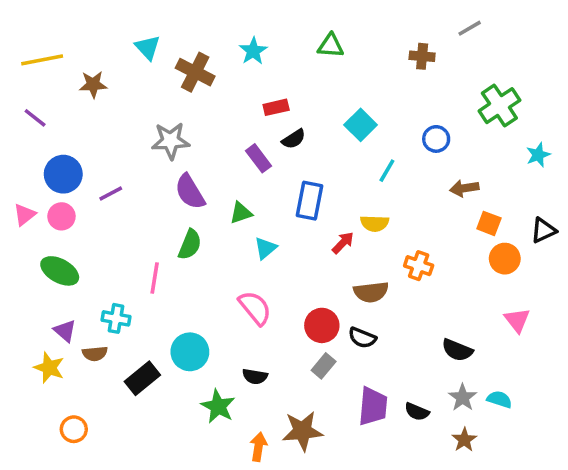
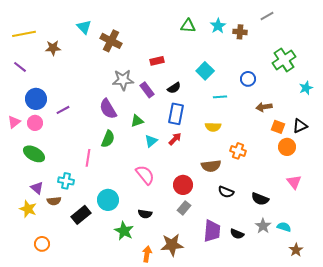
cyan star: (253, 51) -> (218, 26), moved
black semicircle: (294, 139) -> (174, 88), moved
gray star: (171, 141) -> (123, 80), moved
cyan line: (387, 171) -> (220, 97), turned 56
black triangle: (543, 230) -> (300, 126), moved
red arrow: (343, 243) -> (175, 139), moved
black semicircle: (362, 338) -> (226, 192), moved
brown star: (464, 440) -> (296, 250), moved

